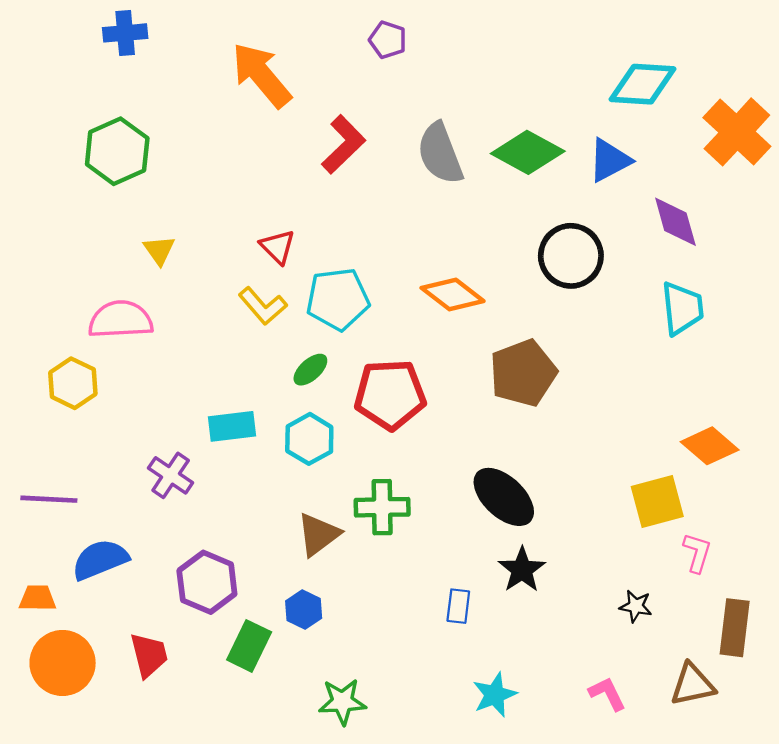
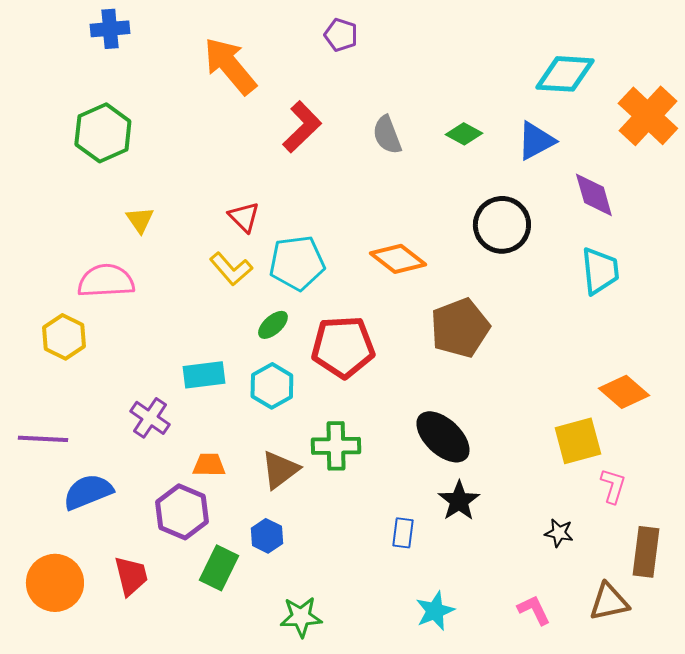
green diamond: (528, 152) -> (464, 134), size x0.6
gray semicircle: (440, 154) -> (387, 135), size x0.7
orange trapezoid: (38, 598) -> (209, 465), moved

